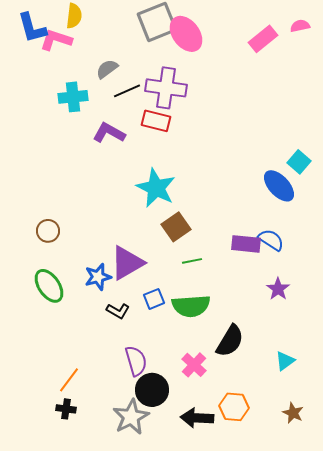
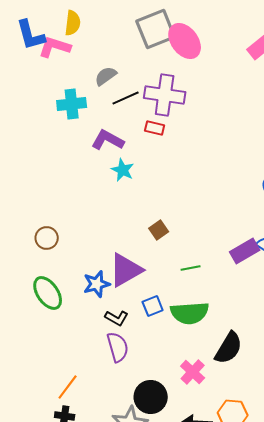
red rectangle: (156, 121) -> (155, 128), size x0.7
cyan star: (156, 188) -> (123, 170), moved, size x0.6
brown square: (176, 227) -> (159, 230), moved, size x0.7
purple rectangle: (246, 244) -> (245, 251), turned -36
purple semicircle: (136, 361) -> (118, 347), moved

